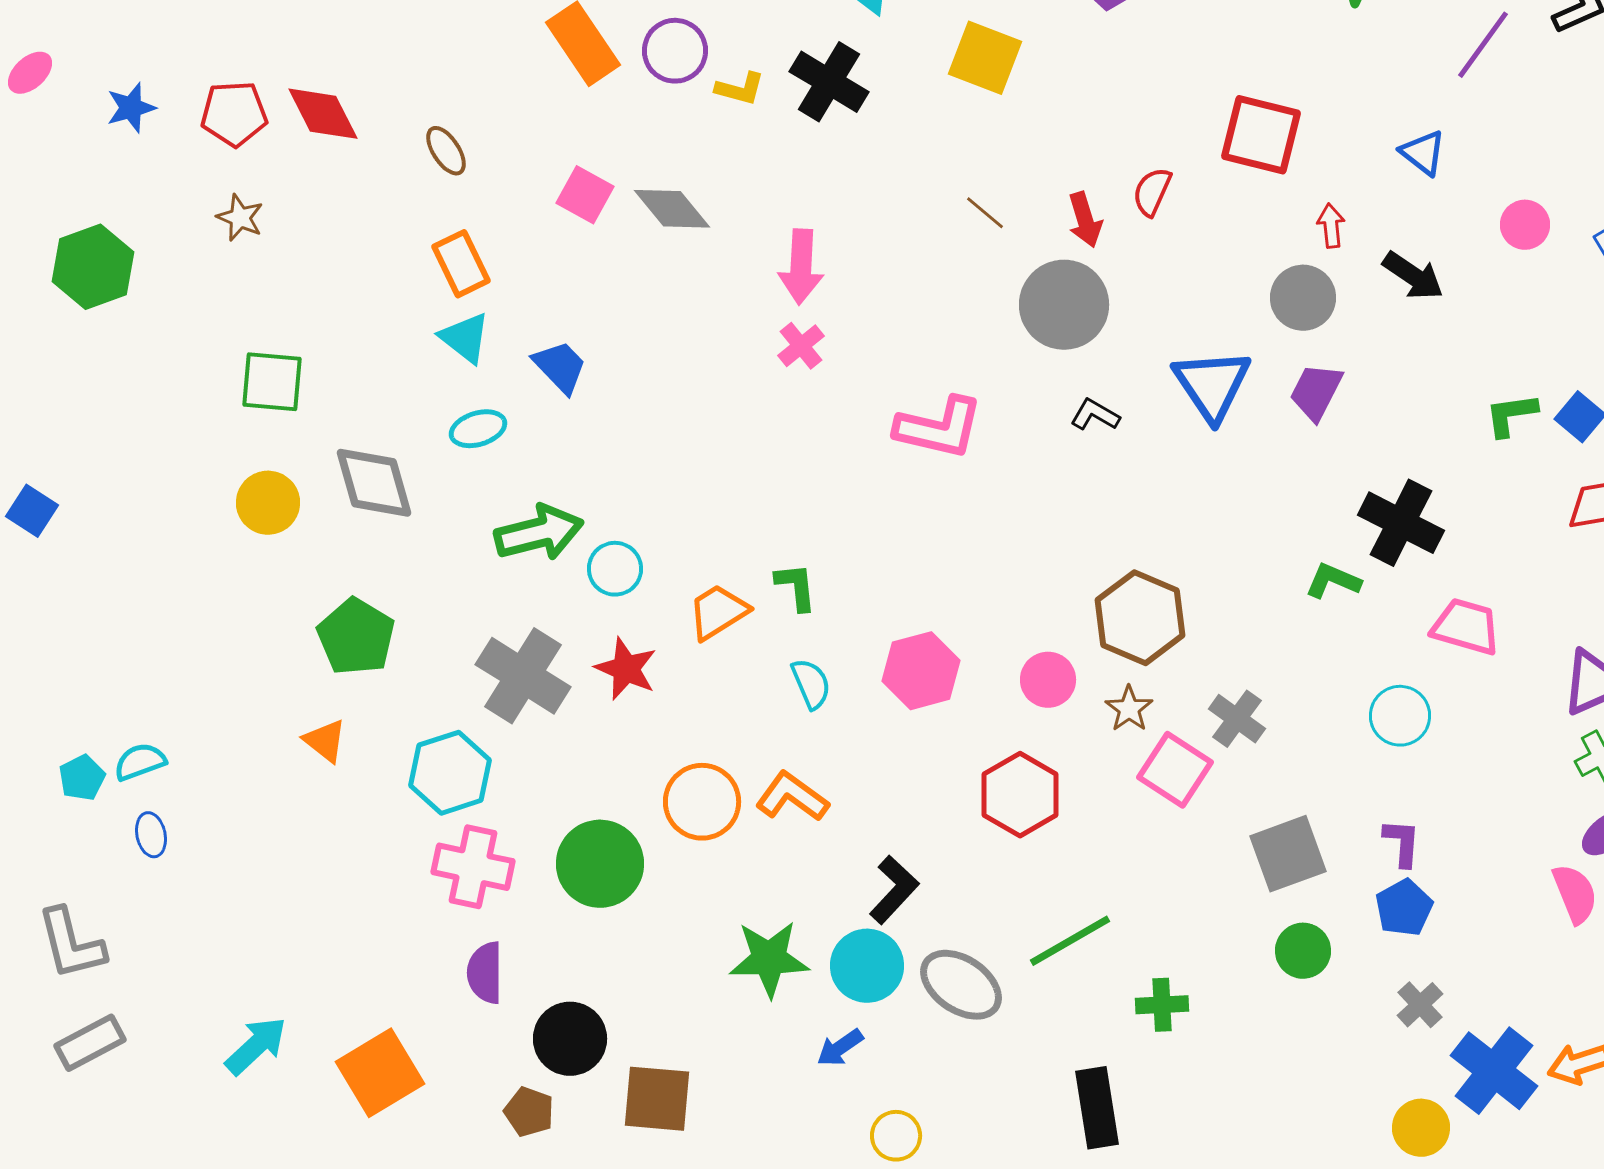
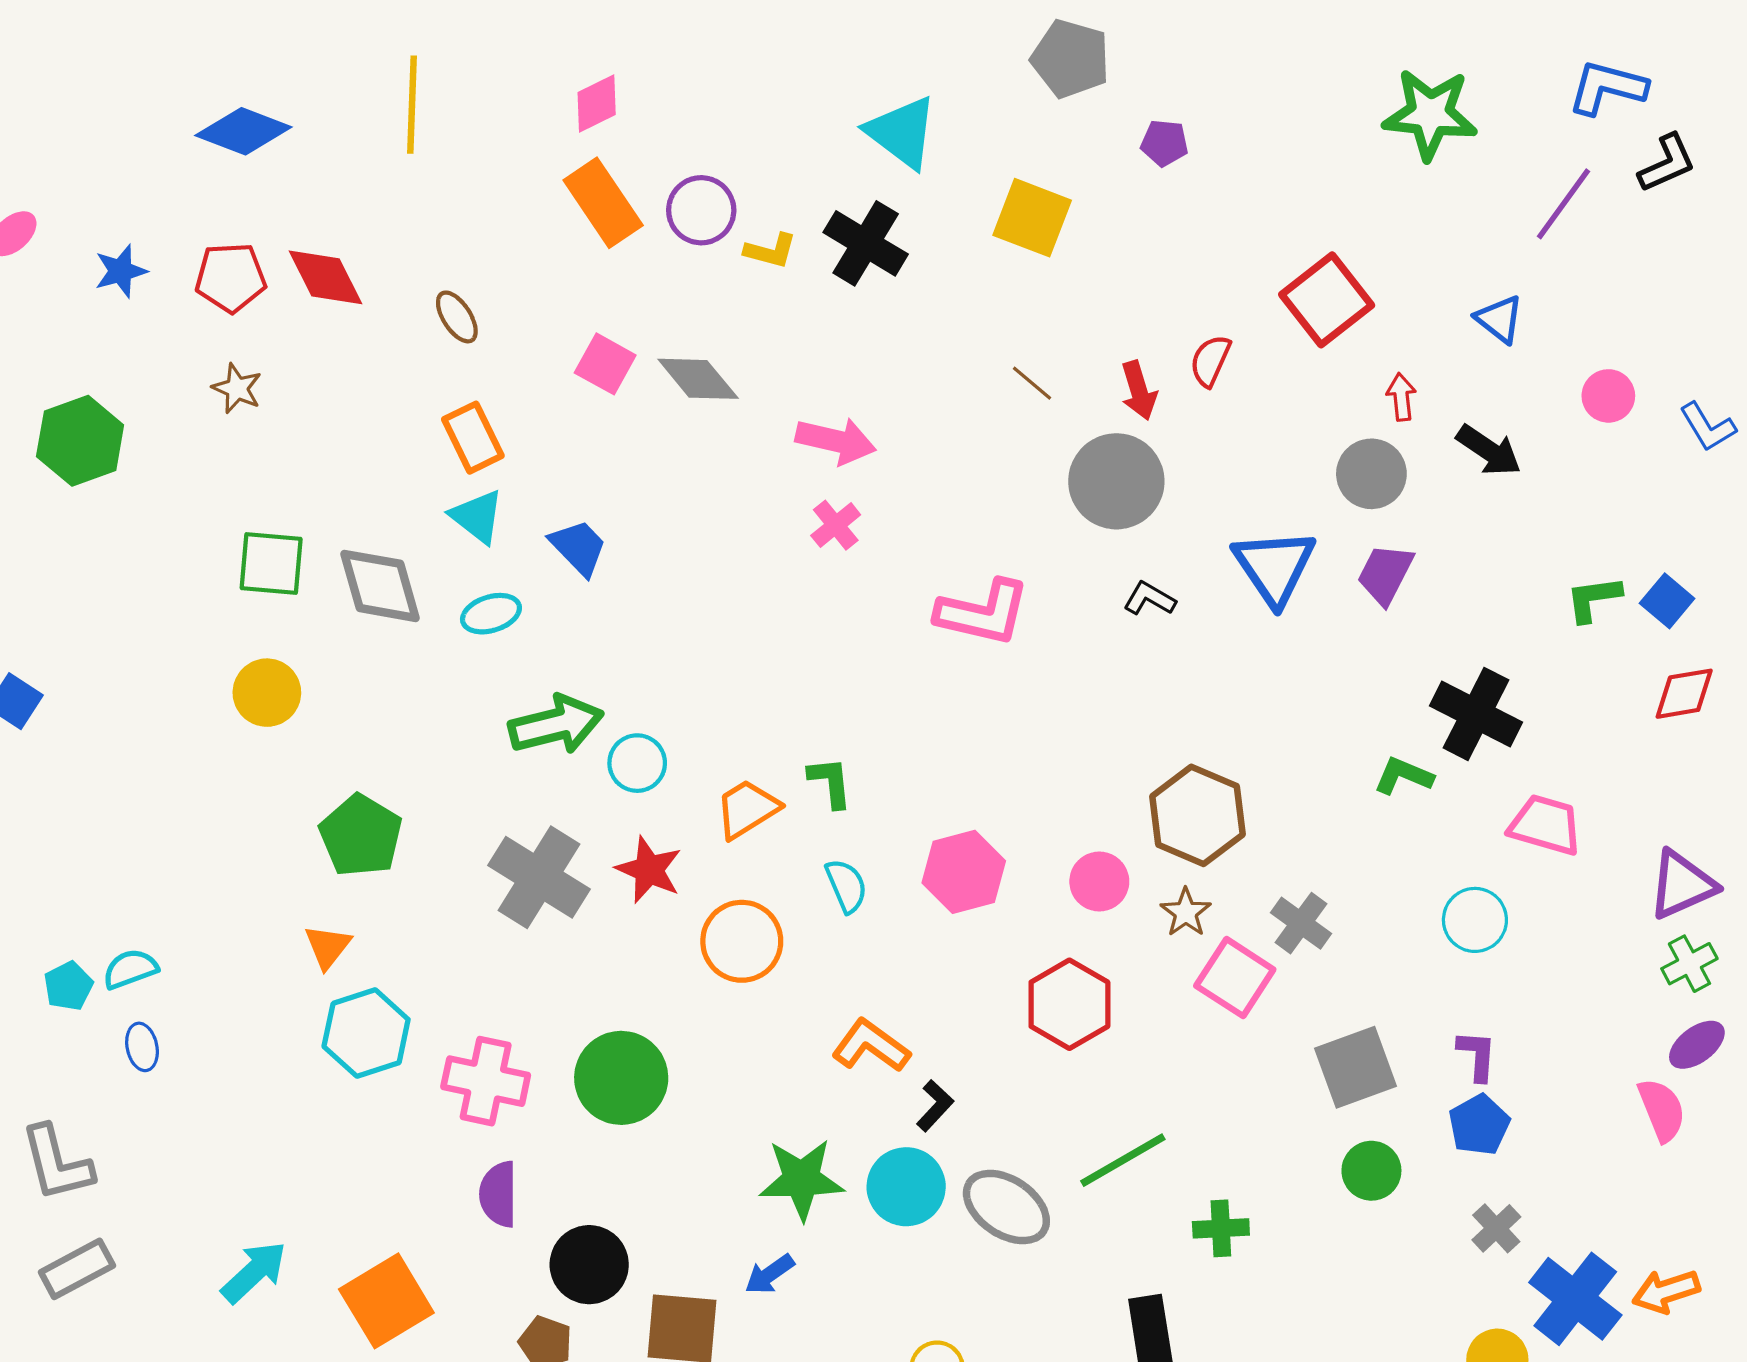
red square: (1261, 135) -> (1327, 300), turned 38
pink arrow: (801, 267) -> (836, 441), turned -80
gray diamond: (374, 483) -> (380, 586), moved
orange triangle: (325, 741) -> (328, 947), turned 30
cyan hexagon: (450, 773) -> (366, 1033), moved
orange L-shape: (792, 797) -> (871, 1046), moved
orange circle: (702, 802) -> (742, 941), moved
black L-shape: (894, 890) -> (935, 1106), size x0.7
blue arrow: (840, 1048) -> (770, 1274), moved

